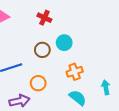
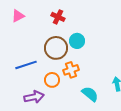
brown circle: (42, 50) -> (56, 48), size x1.5
orange cross: (75, 72) -> (71, 70), moved

